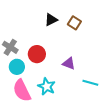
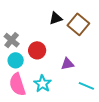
brown square: (74, 23) -> (78, 24), size x1.5
purple triangle: (69, 63) -> (67, 64), turned -40

